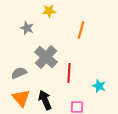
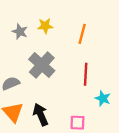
yellow star: (49, 11) -> (45, 26), moved
red line: (69, 73) -> (86, 74), moved

